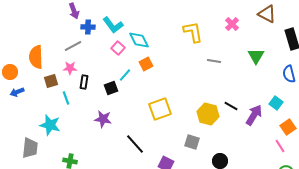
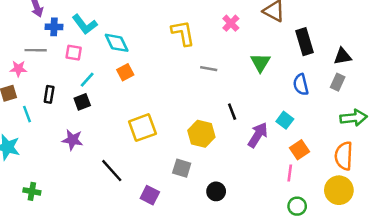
gray line: (73, 46) -> (36, 50), turned 30
pink square: (118, 48) -> (74, 53), moved, turned -32
pink star: (70, 68) -> (18, 69), moved
cyan line: (125, 75) -> (87, 80), moved
black line: (231, 106) -> (232, 112), moved, turned 40
pink line: (280, 146) -> (290, 173), turned 40

